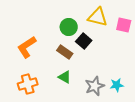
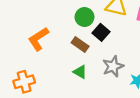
orange cross: (28, 84) -> (24, 82), moved
gray star: (95, 86) -> (113, 66), moved

